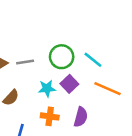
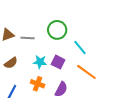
green circle: (62, 57) -> (57, 30), moved
purple square: (69, 84) -> (58, 62), turned -32

